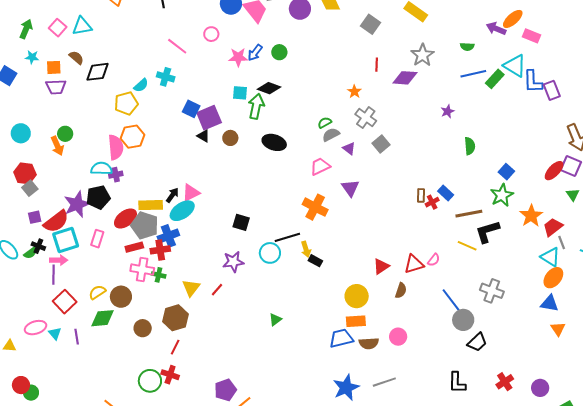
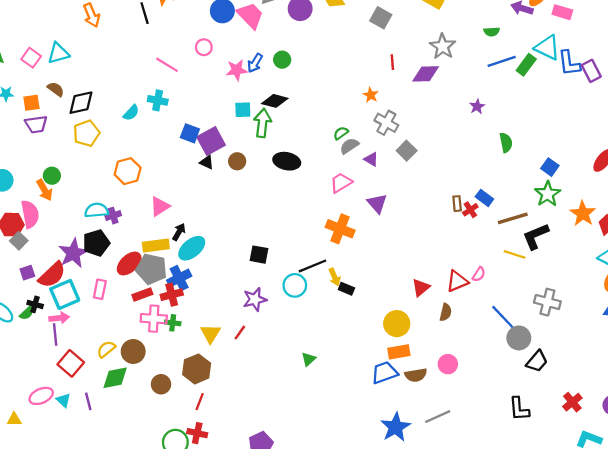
yellow pentagon: (126, 103) -> (86, 133), moved
pink semicircle: (116, 147) -> (30, 214), moved
pink triangle: (191, 193) -> (160, 206), moved

